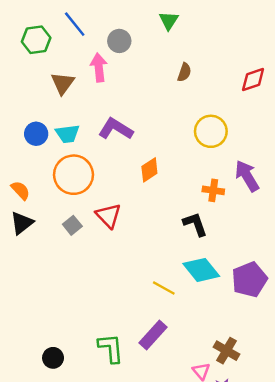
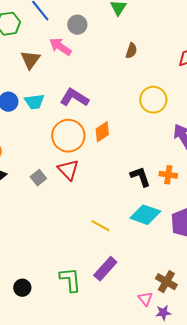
pink arrow: (99, 67) -> (60, 47), turned -50
orange circle: (73, 175) -> (68, 136), moved
orange cross: (213, 190) -> (168, 175), moved
cyan diamond: (201, 270) -> (145, 215), turned -32
yellow line: (164, 288) -> (100, 226), moved

